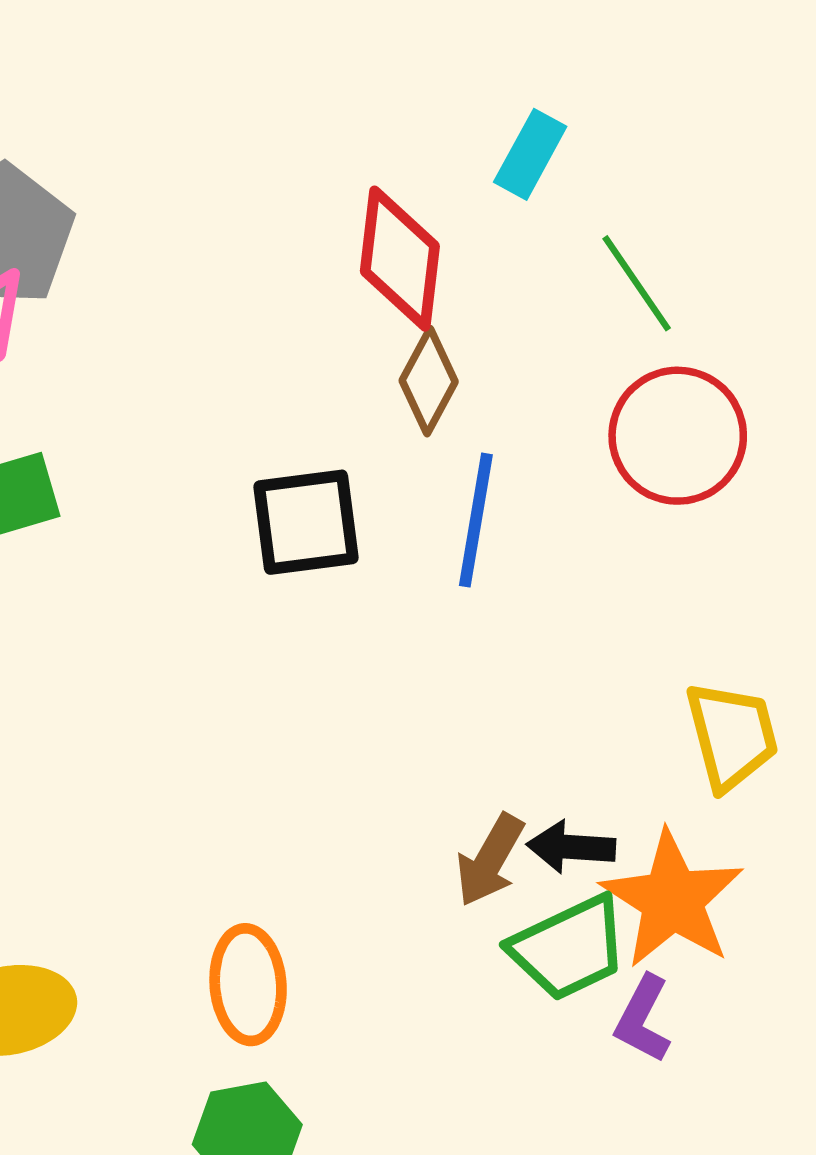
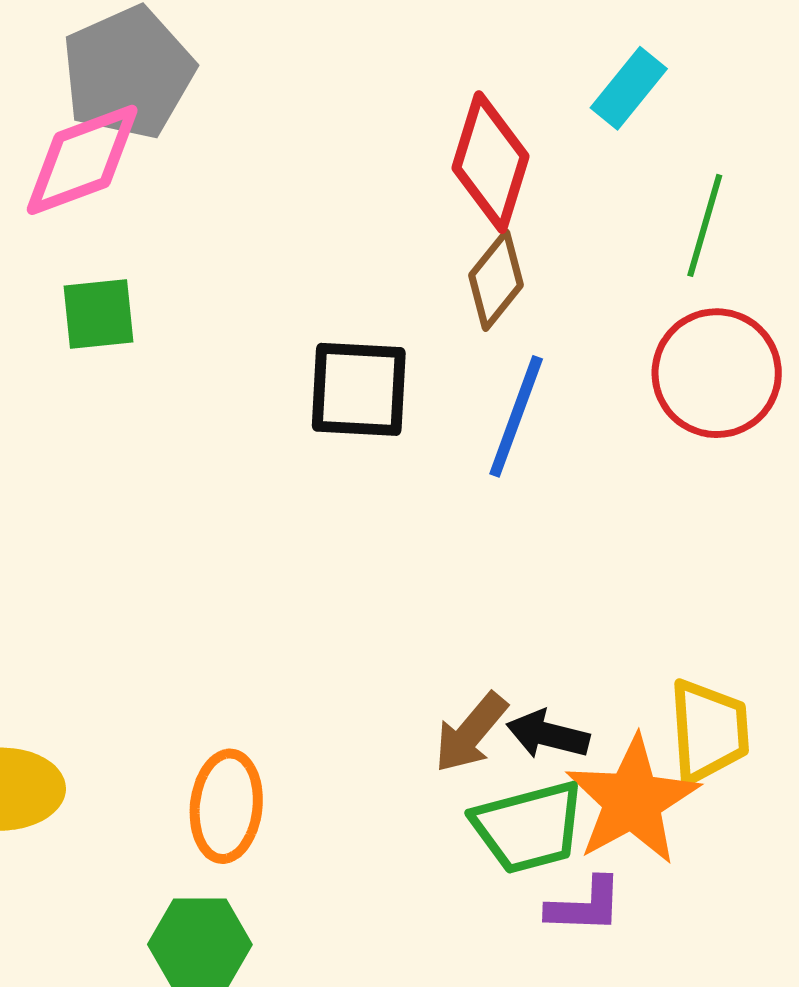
green line: (637, 283) -> (705, 225), turned 40
yellow trapezoid: (732, 736) -> (709, 731), moved
purple L-shape: (643, 1019) -> (585, 906), turned -126

